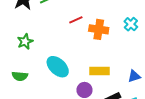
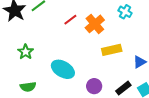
orange cross: (99, 29) -> (95, 24), turned -36
yellow rectangle: (99, 71) -> (112, 50), moved

